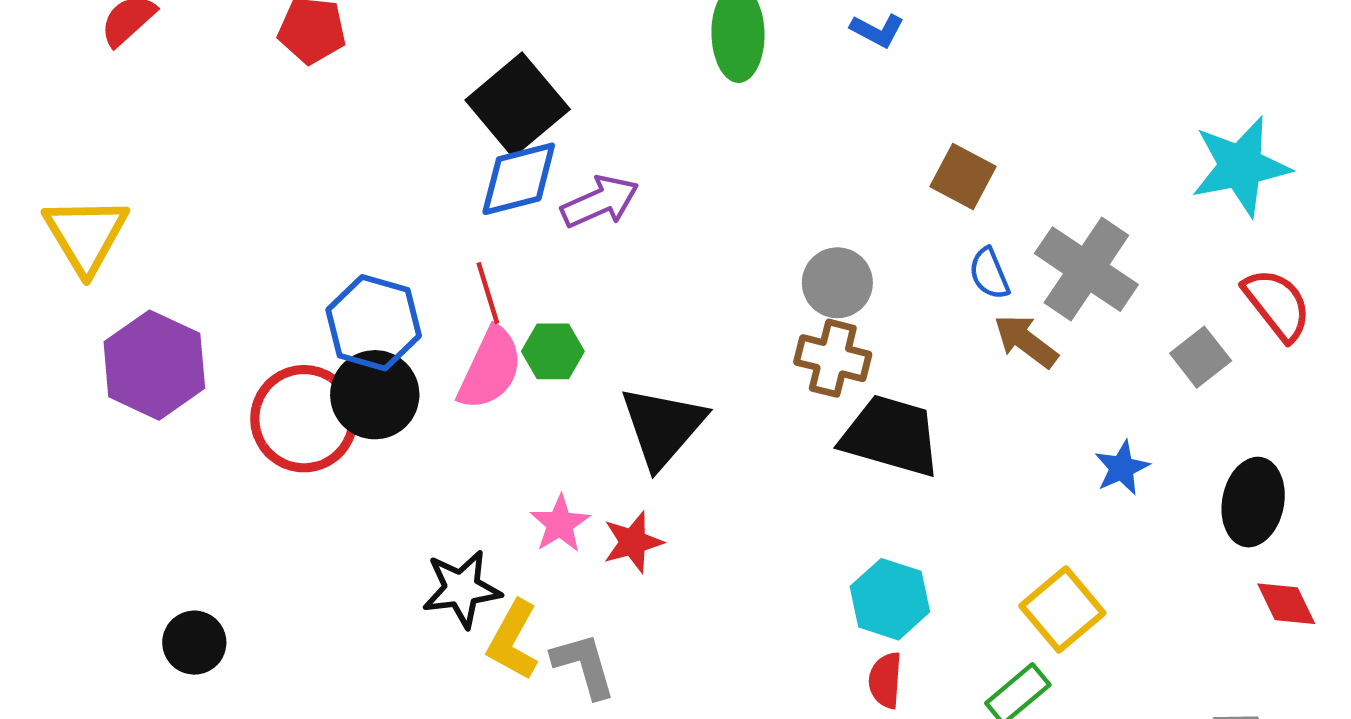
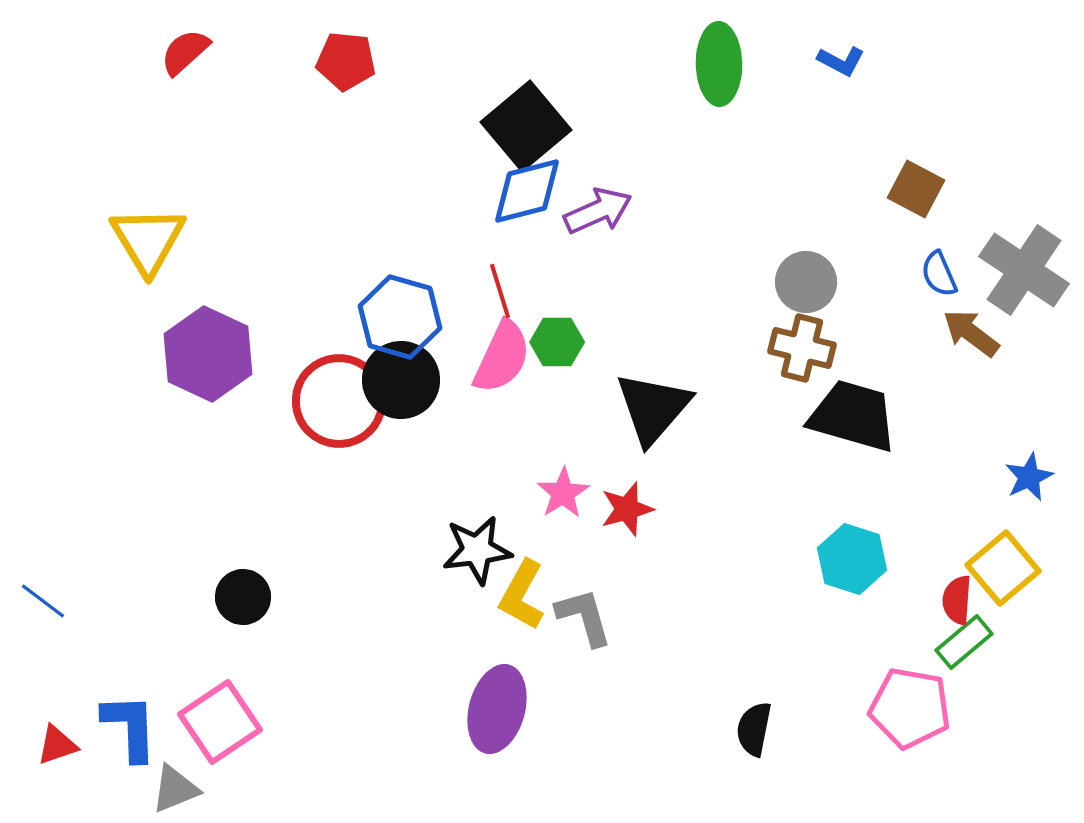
blue star: (1122, 468) -> (1029, 477), moved
red semicircle: (885, 680) -> (957, 600), moved

